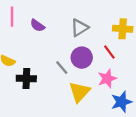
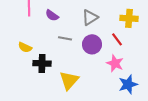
gray line: (62, 68) -> (65, 38), moved, turned -40
pink star: (107, 79) -> (115, 63), turned -30
yellow triangle: (79, 92) -> (69, 80), moved

